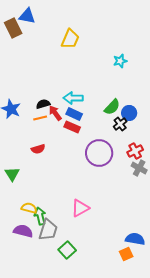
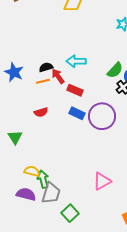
blue rectangle: (74, 114) -> (77, 113), moved
pink triangle: (80, 208) -> (102, 181), moved

